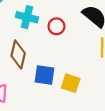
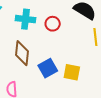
blue square: (45, 75) -> (48, 68), turned -30

